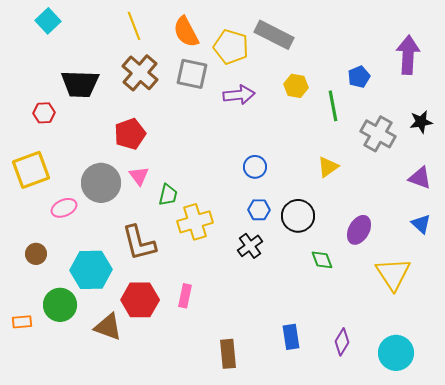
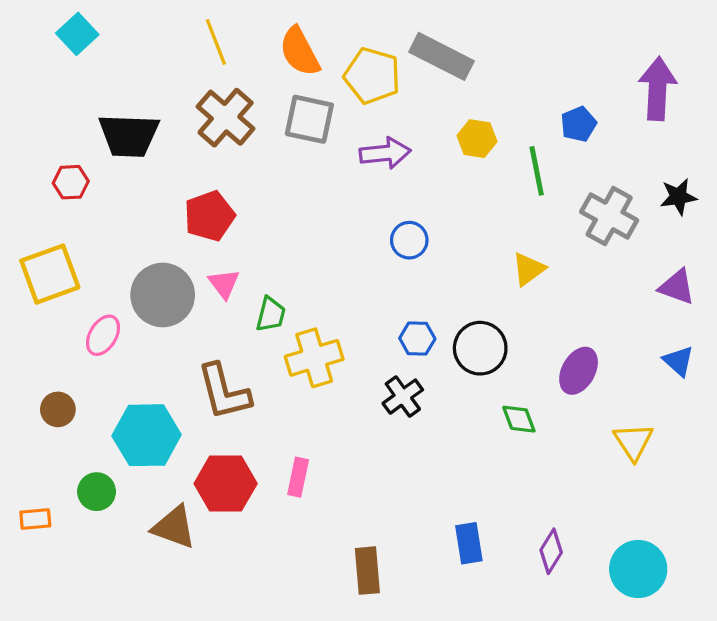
blue circle: (255, 167) -> (409, 240), moved
pink ellipse: (64, 208) -> (103, 335), turned -35
yellow triangle: (393, 274) -> (633, 442), size x0.7
green circle: (60, 305) -> (97, 492), size x0.7

